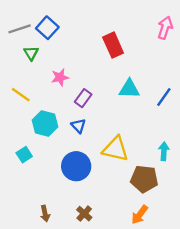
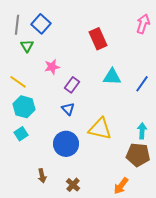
gray line: (20, 29) -> (17, 25), turned -66
cyan hexagon: (45, 124) -> (24, 107), moved
brown pentagon: (144, 179) -> (138, 155), moved
brown arrow: (45, 214) -> (42, 176), moved

